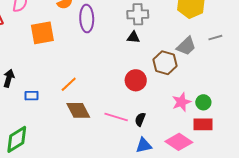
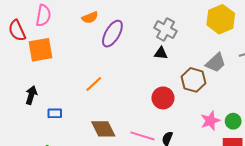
gray cross: (138, 14) -> (165, 29), turned 30
purple ellipse: (87, 18) -> (112, 34), turned 32
orange square: (42, 33) -> (40, 50), moved
orange line: (69, 84) -> (94, 84), moved

